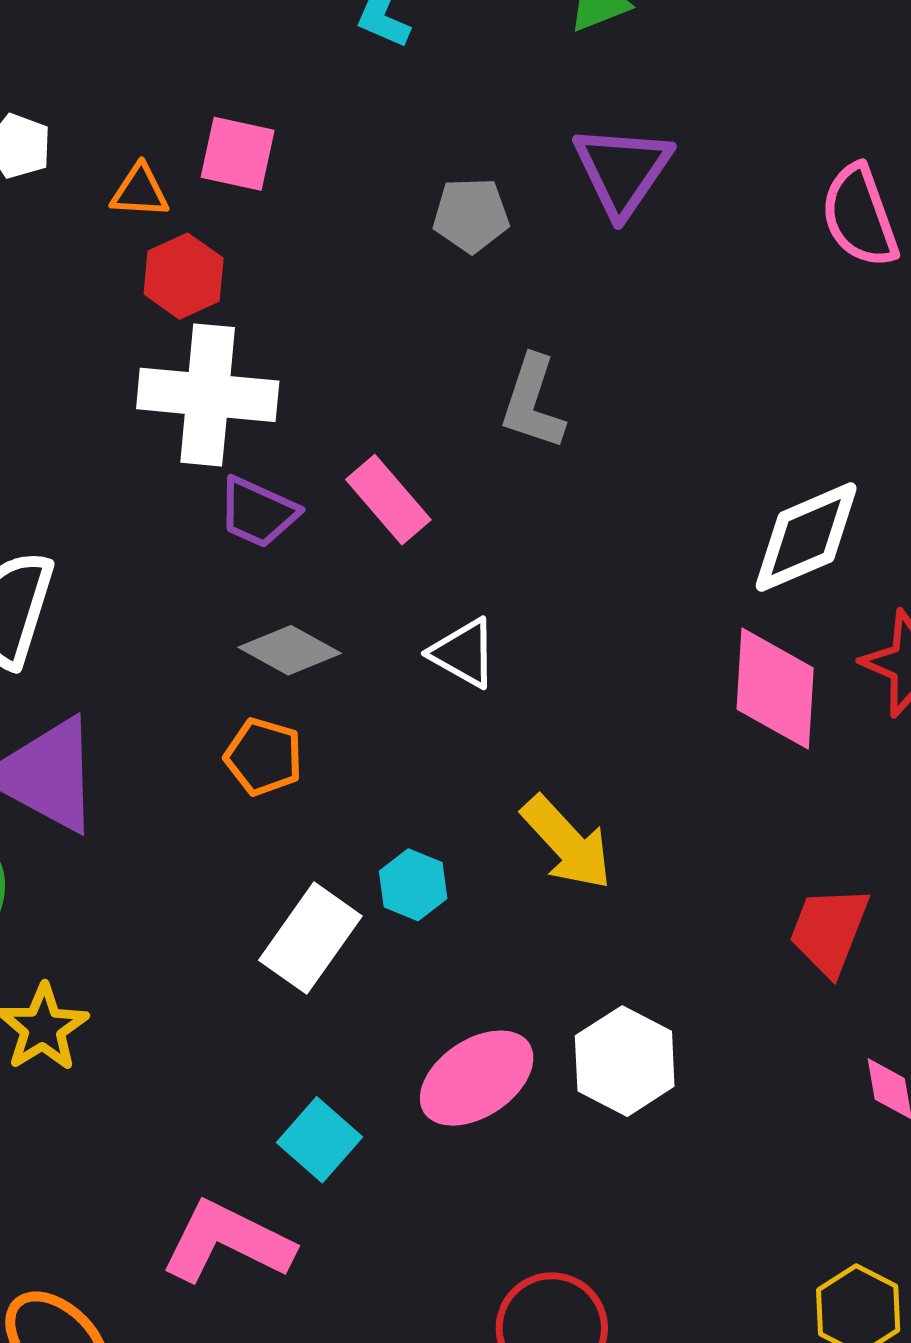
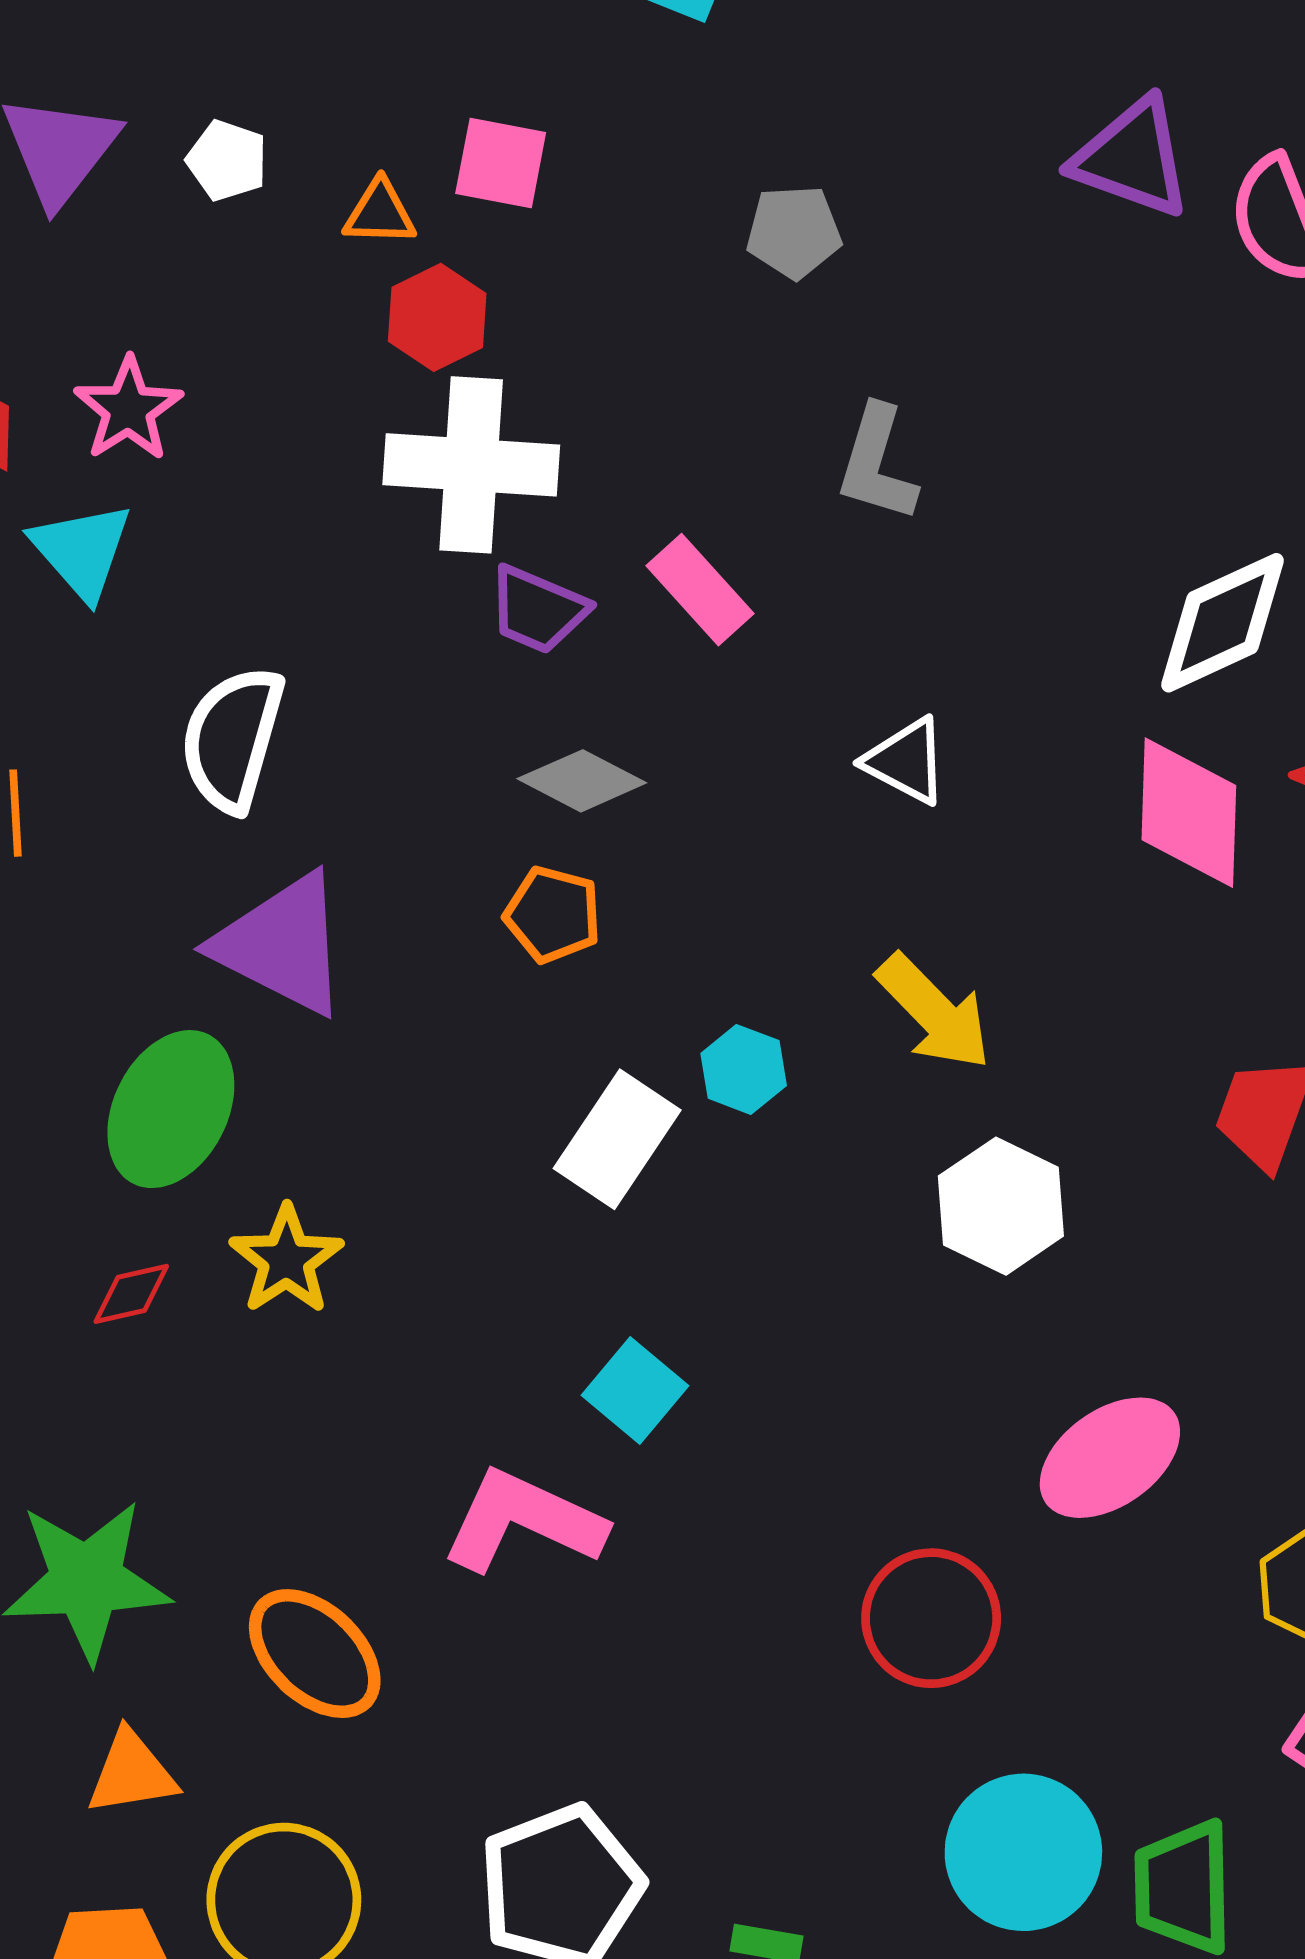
purple triangle: (622, 170) -> (1132, 158), moved, turned -43
white triangle: (464, 653) -> (906, 761), moved
white hexagon: (625, 1061) -> (1001, 1206), moved
pink ellipse: (477, 1078) -> (1110, 1458), moved

